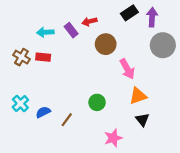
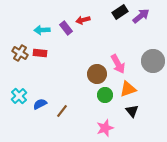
purple arrow: (152, 17) -> (141, 16), turned 48
brown circle: (106, 44) -> (97, 74), moved
gray circle: (163, 45) -> (153, 61), moved
green circle: (97, 102) -> (105, 95), moved

